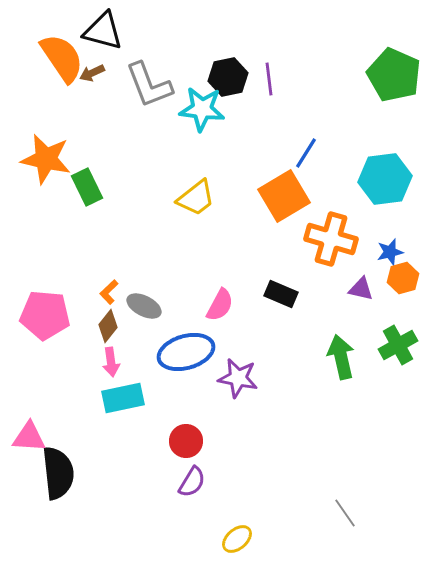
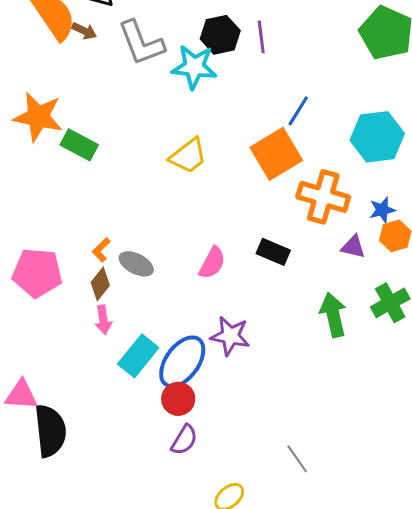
brown arrow: (92, 73) -> (84, 31), turned -130
green rectangle: (87, 187) -> (79, 145), turned -36
blue ellipse: (186, 352) -> (182, 362), moved, turned -38
cyan rectangle: (123, 398) -> (138, 356), moved, turned -39
gray line: (345, 513) -> (297, 459), moved

